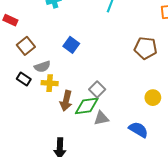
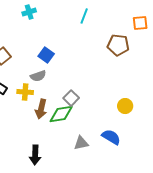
brown pentagon: (146, 48) -> (118, 45), moved
gray semicircle: (42, 67) -> (38, 76), moved
gray triangle: (101, 118) -> (81, 143), moved

